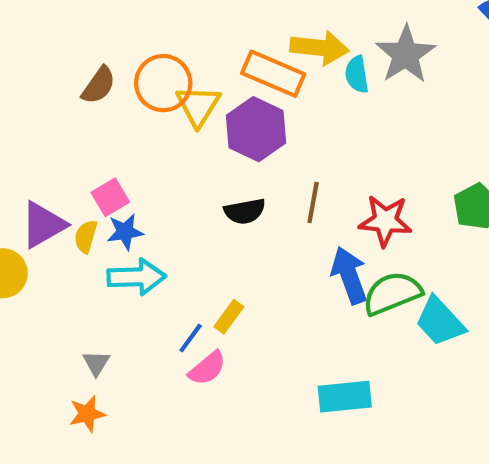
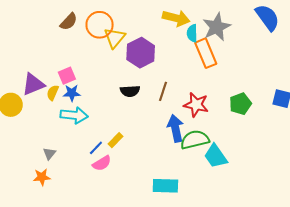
orange rectangle: (273, 74) -> (206, 53), moved, turned 36

